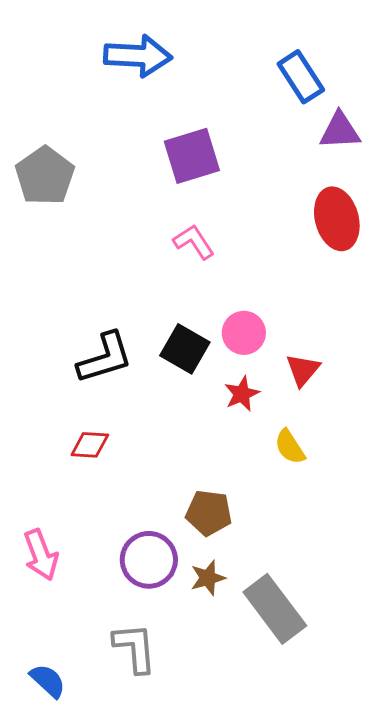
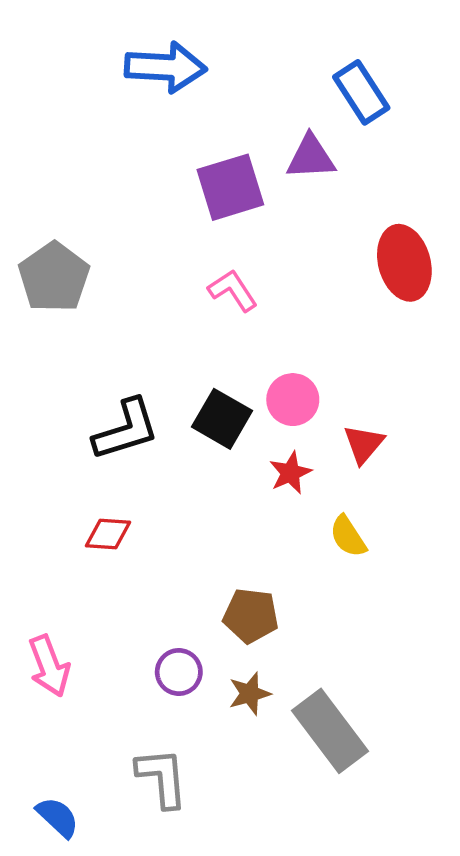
purple triangle: (340, 131) -> (311, 157), moved
gray pentagon: (45, 176) -> (54, 277), moved
purple circle: (149, 560) -> (179, 672), size x0.7

